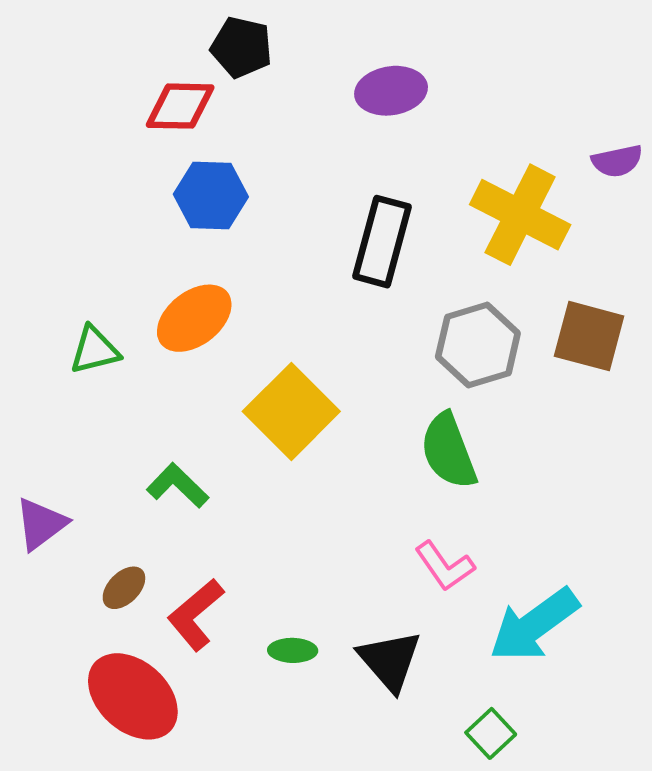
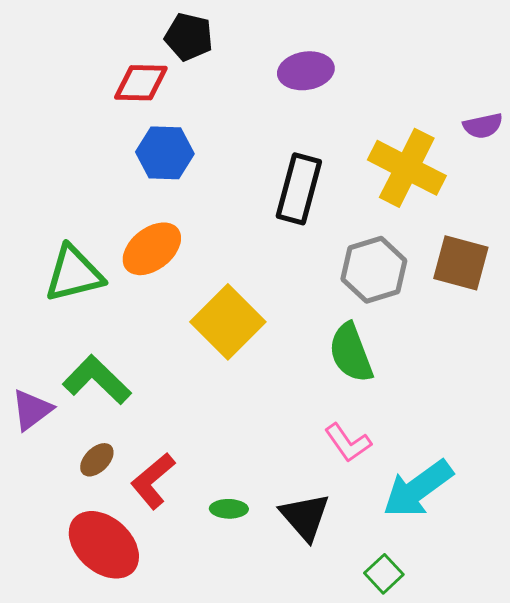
green triangle: (95, 350) -> (74, 274), size x1.5
green L-shape: (178, 486) -> (97, 380), moved, size x1.4

